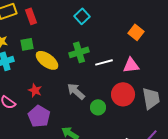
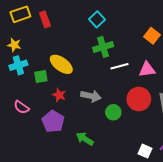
green square: (27, 44) -> (41, 77), moved
green cross: (79, 52) -> (103, 47), moved
red star: (35, 90) -> (59, 95), moved
gray arrow: (76, 91) -> (91, 96), turned 150

